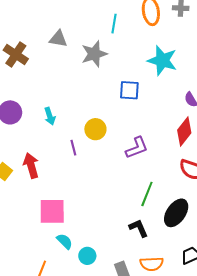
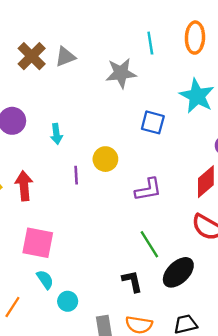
cyan line: (114, 24) -> (150, 43), turned -30
gray triangle: (58, 39) -> (65, 57), moved, turned -42
green line: (147, 194) -> (149, 244), turned -65

